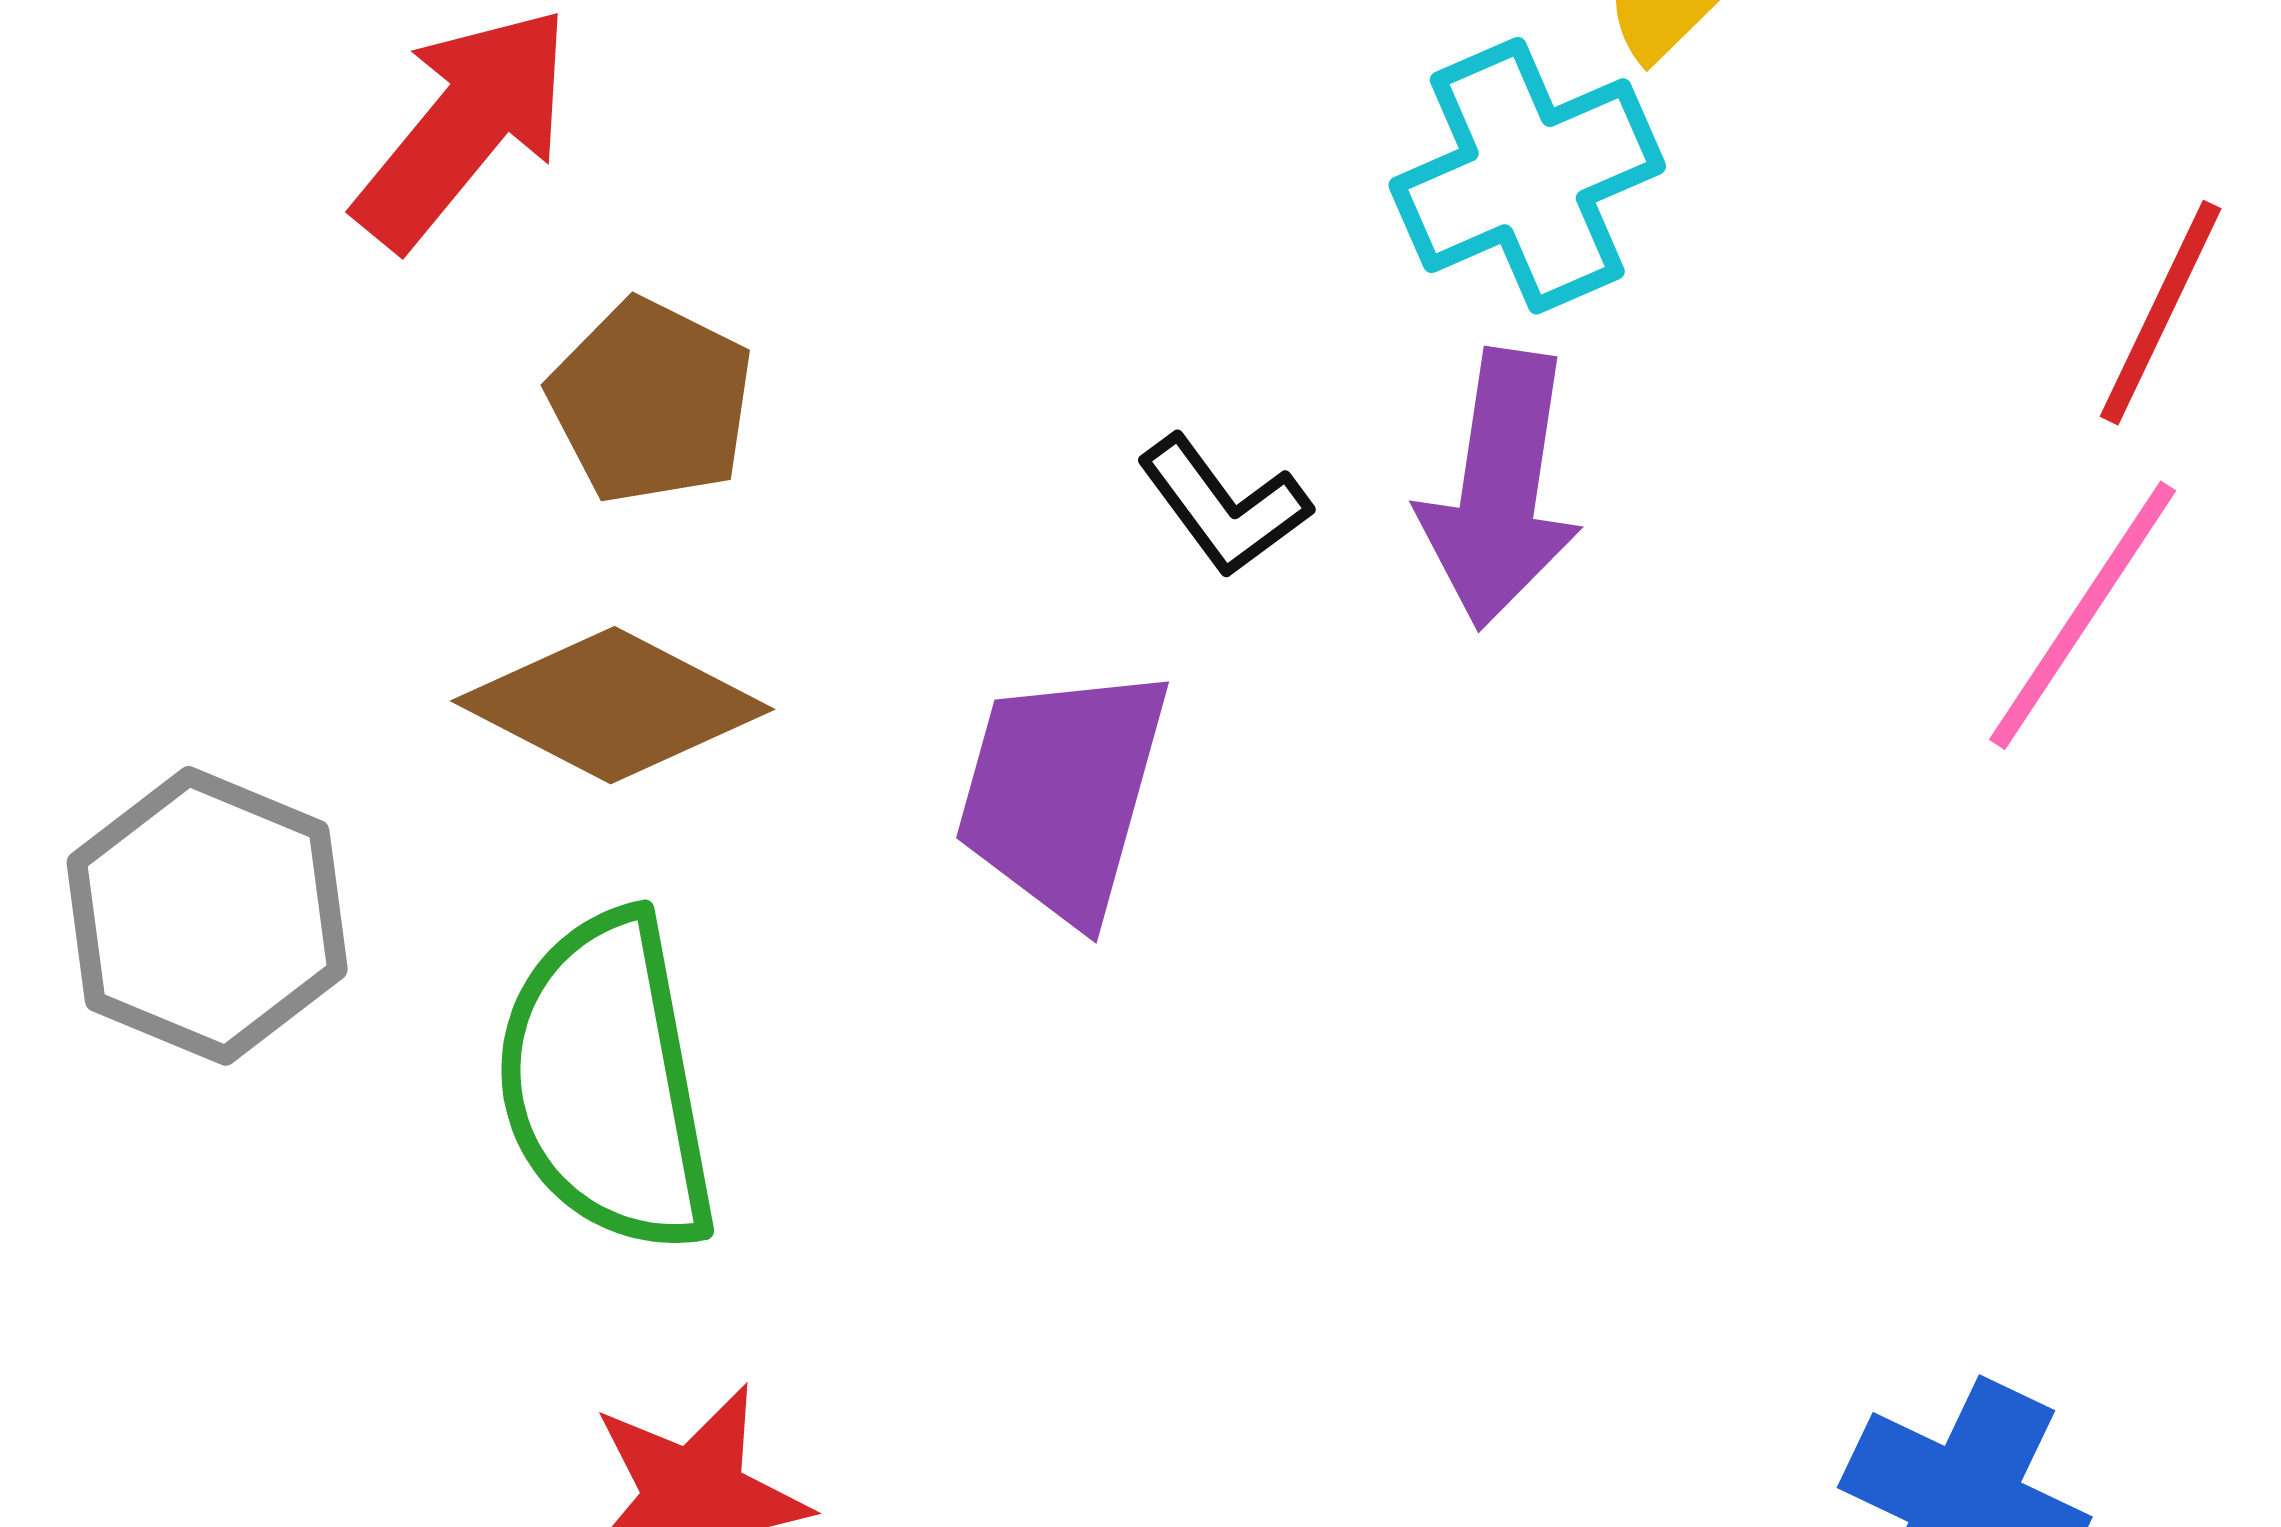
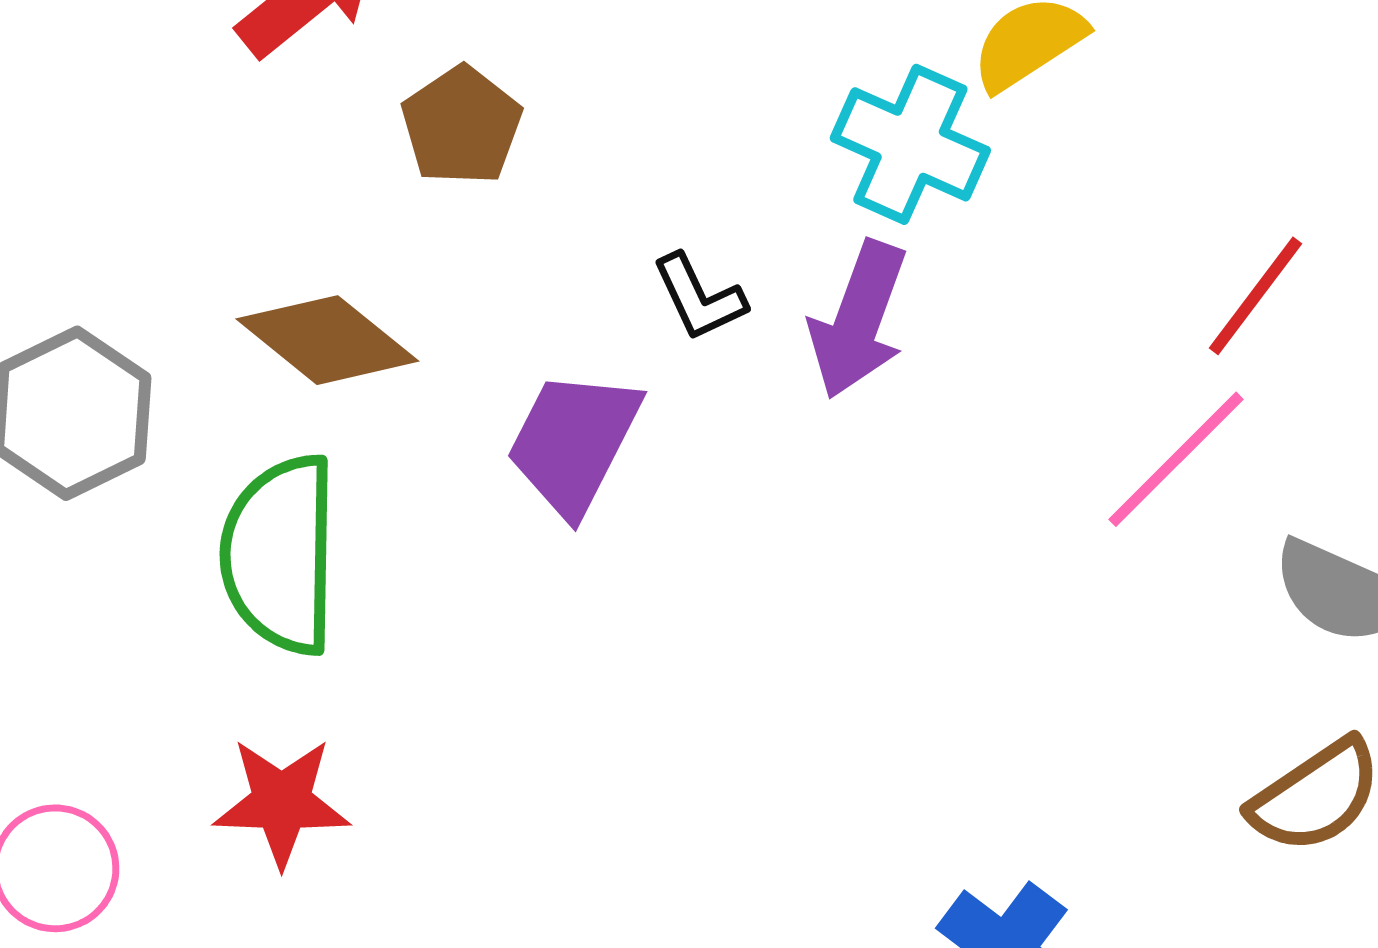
cyan cross: (1527, 176) -> (910, 144), turned 36
brown pentagon: (651, 401) -> (462, 126), moved

